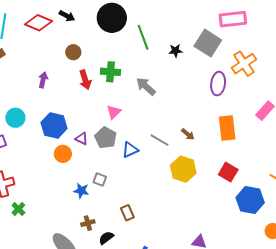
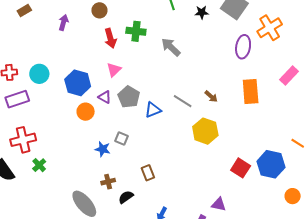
purple arrow: (43, 80) -> (63, 23), moved
pink triangle: (114, 112) -> (114, 70), moved
red square: (228, 172) -> (241, 168), moved

